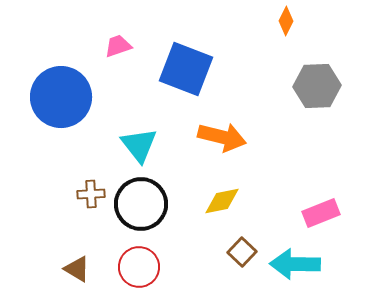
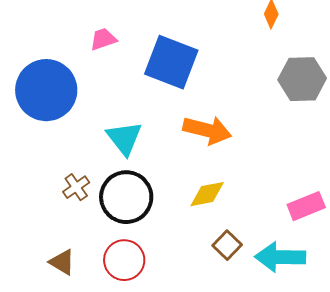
brown cross: (91, 194) -> (76, 187), turned -32

